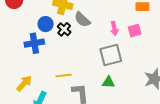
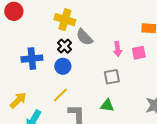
blue circle: (46, 24) -> (63, 66), moved
gray square: (111, 55) -> (112, 77), size x0.7
yellow line: (64, 76) -> (60, 95), turned -42

